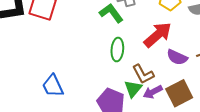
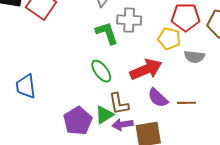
green ellipse: (117, 50) -> (101, 71), turned -60

